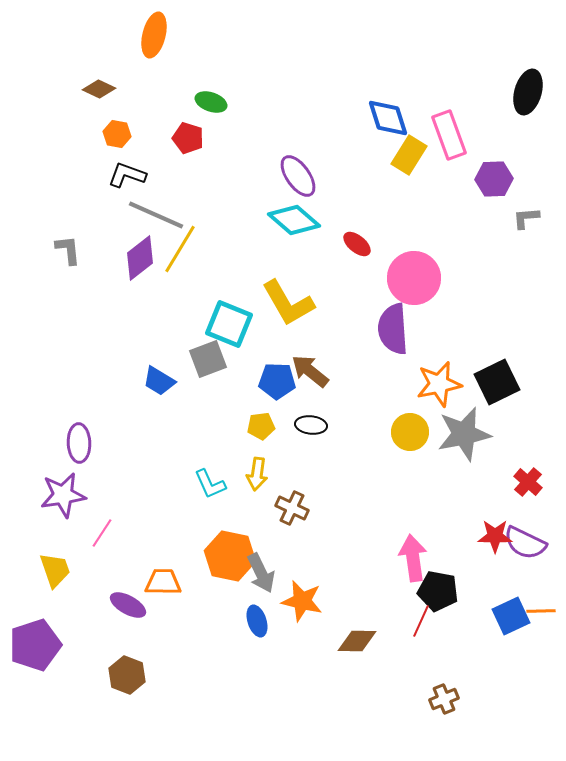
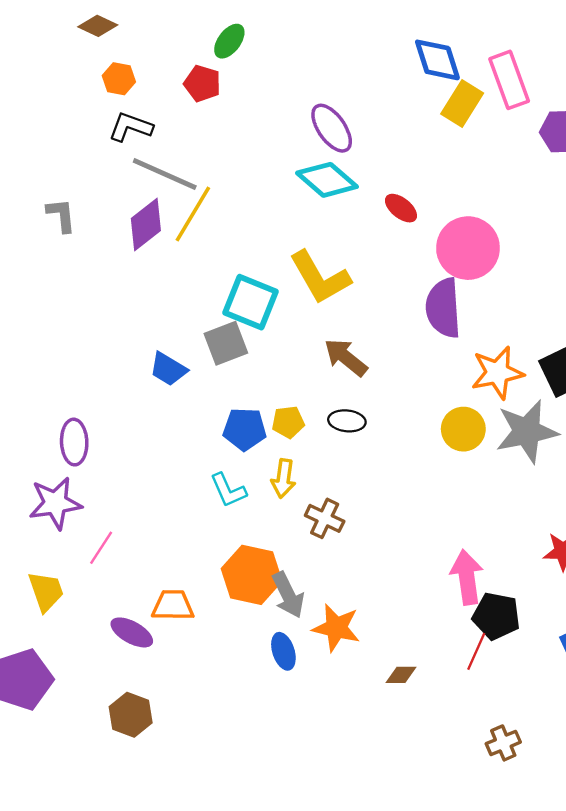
green ellipse: (211, 102) -> (229, 41), turned -72
blue pentagon: (277, 381) -> (245, 429), moved
brown diamond: (357, 641) -> (401, 675), size x0.7

